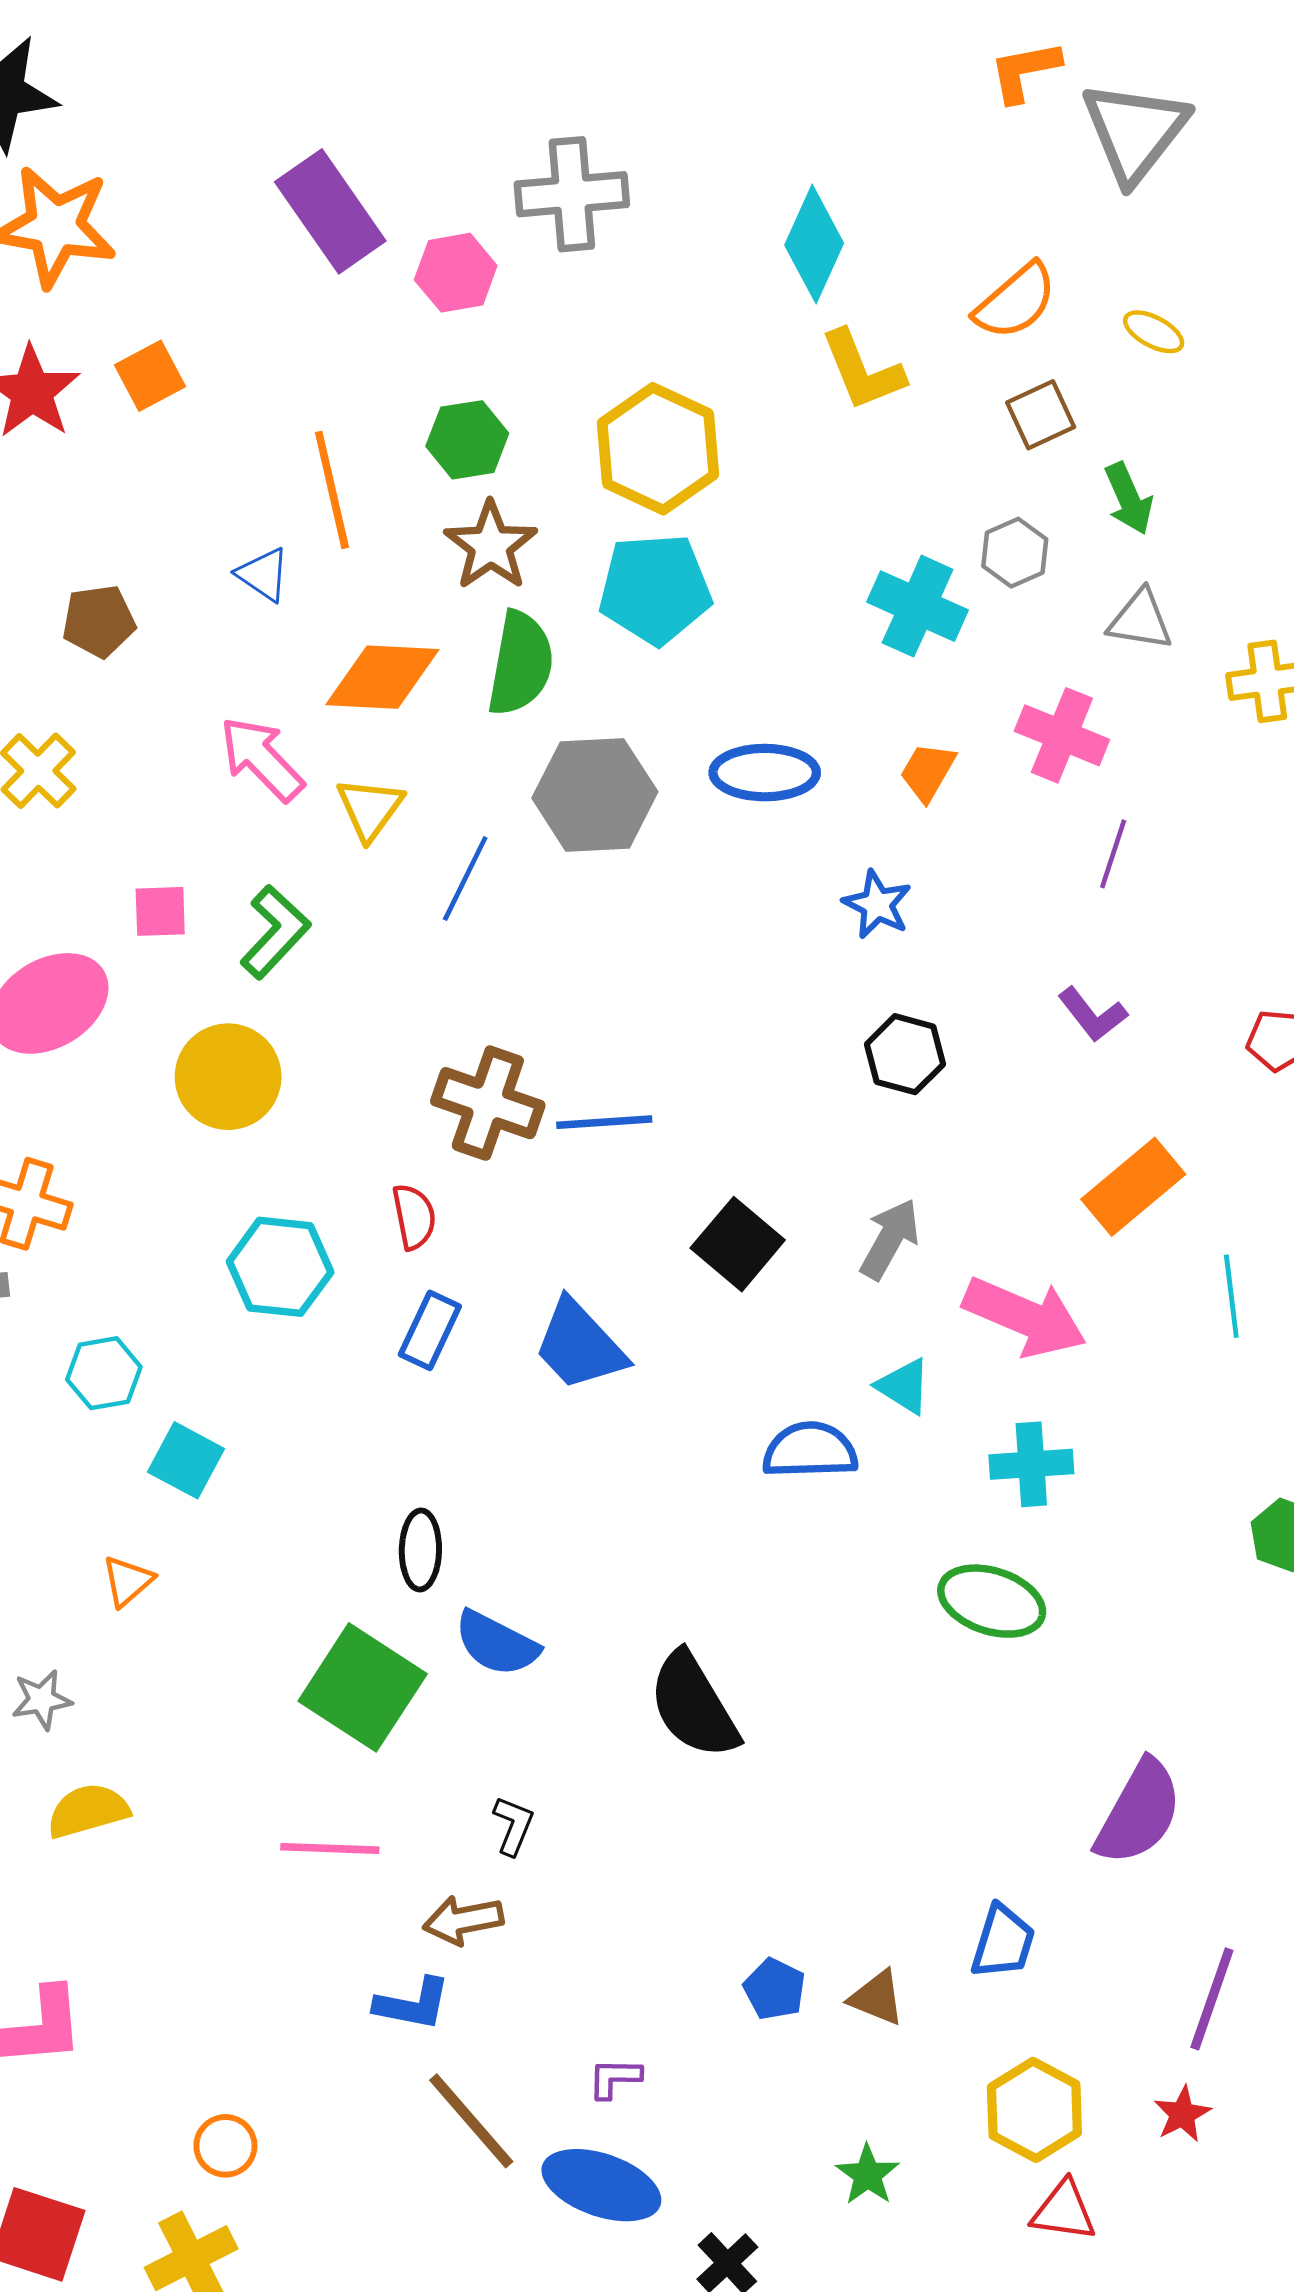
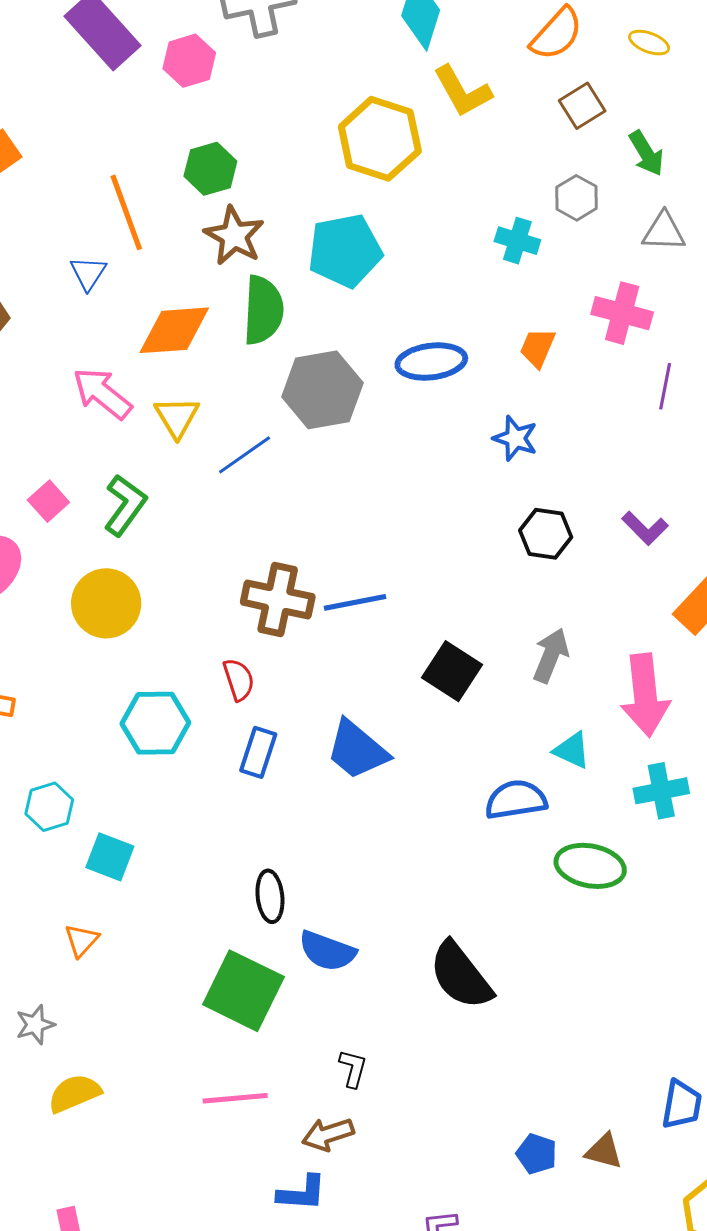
yellow hexagon: (658, 449) -> (380, 139), moved
blue triangle: (263, 575) -> (88, 273), turned 36
cyan cross: (918, 606) -> (517, 241), size x0.7
blue line: (465, 878) -> (245, 455), turned 36
pink square: (160, 911) -> (48, 501), turned -33
purple L-shape: (1092, 1015) -> (645, 528), moved
pink arrow: (1025, 1317) -> (645, 695), turned 68
green ellipse: (992, 1601) -> (590, 866), moved

